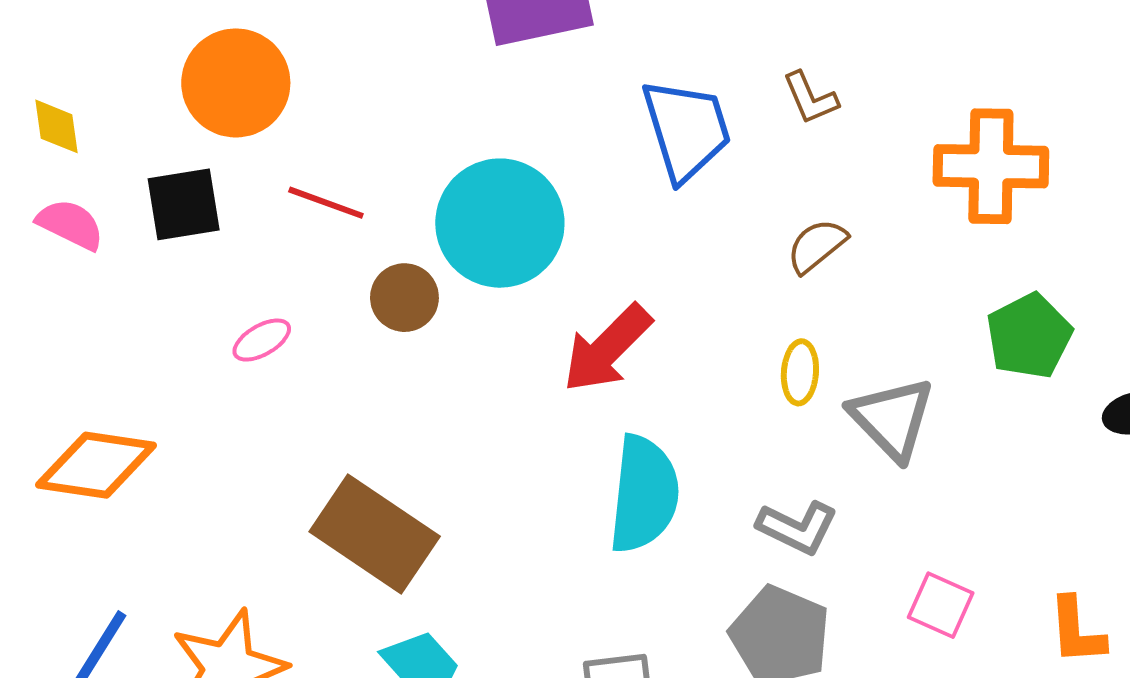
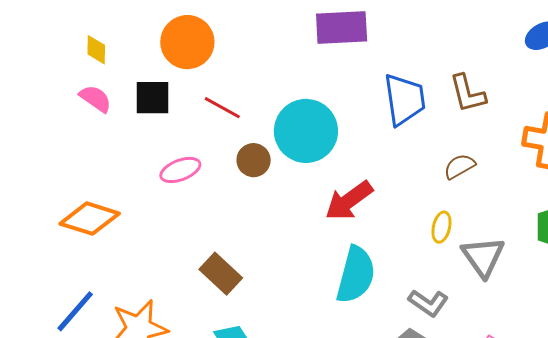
brown L-shape: (810, 98) -> (468, 93), size x1.4
pink ellipse: (262, 340) -> (180, 170), size x1.4
brown rectangle: (375, 534) -> (221, 274), size x0.7

